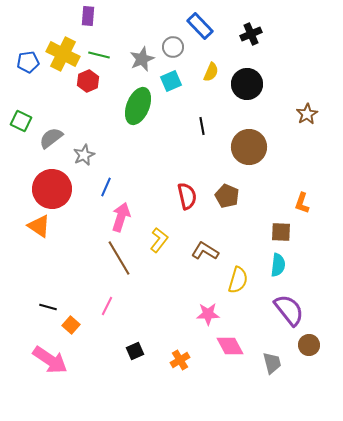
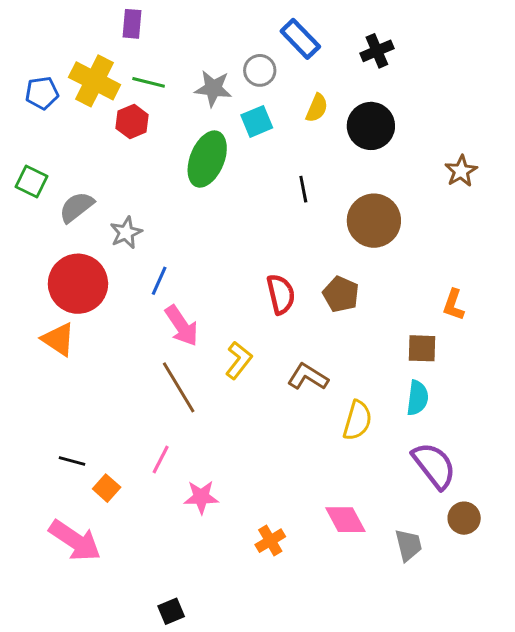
gray star: (142, 59) -> (213, 88), turned 30
pink arrow: (121, 217) -> (182, 326), turned 128
pink star: (208, 314) -> (201, 497), moved
black square: (135, 351) -> (171, 611), moved

